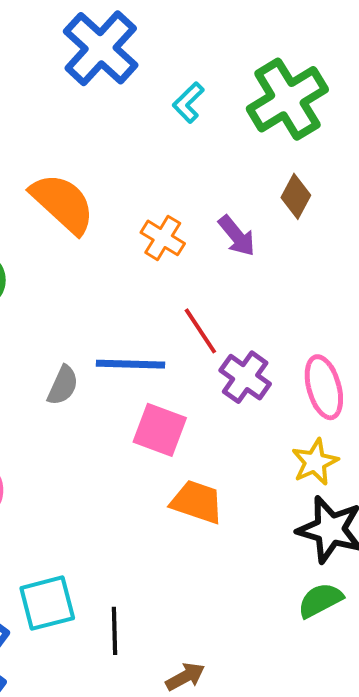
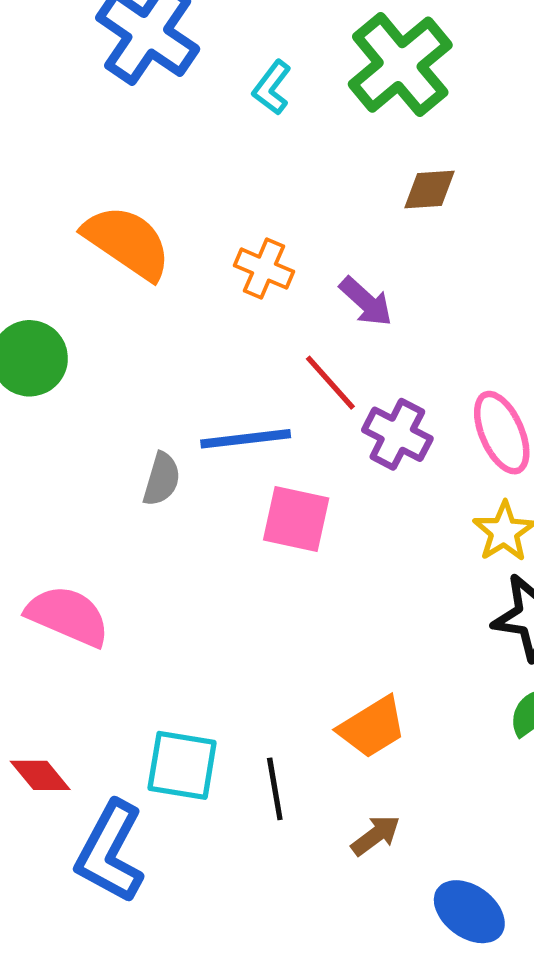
brown diamond: (296, 196) -> (429, 190), turned 66
purple arrow: (237, 236) -> (366, 302), moved
orange trapezoid: (197, 502) -> (372, 727), moved, turned 138
cyan square: (47, 603) -> (182, 765), turned 32

